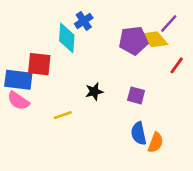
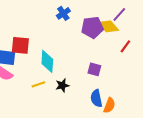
blue cross: (84, 21) -> (63, 13), moved
cyan diamond: (67, 38) -> (47, 61), moved
black star: (94, 92) -> (62, 85), moved

